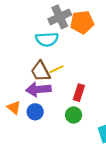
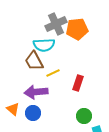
brown trapezoid: (40, 71) -> (34, 61), moved
red rectangle: (79, 93) -> (78, 83), moved
green circle: (74, 115) -> (84, 116), moved

